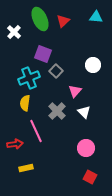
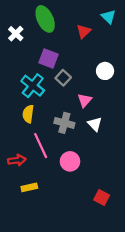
cyan triangle: (96, 17) -> (108, 17), turned 40
red triangle: (63, 21) -> (84, 31), moved
cyan cross: (29, 78) -> (33, 86), turned -30
gray cross: (57, 111) -> (64, 123), turned -30
pink circle: (86, 148) -> (70, 161), moved

